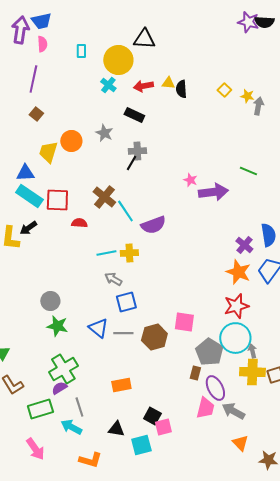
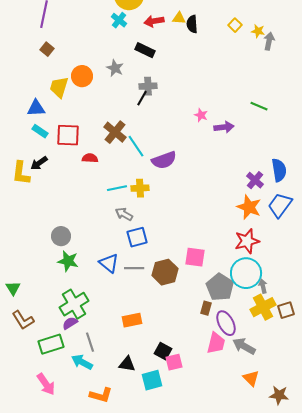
purple arrow: (213, 192) -> (224, 127), size x0.7
cyan rectangle: (29, 196) -> (40, 131), size x0.6
yellow cross: (252, 372) -> (263, 307), turned -30

